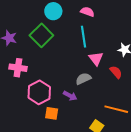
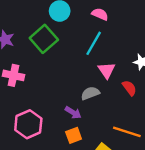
cyan line: (83, 37) -> (94, 43), turned 35
pink hexagon: (39, 92) -> (28, 124), moved
orange square: (52, 113) -> (74, 135), moved, turned -32

